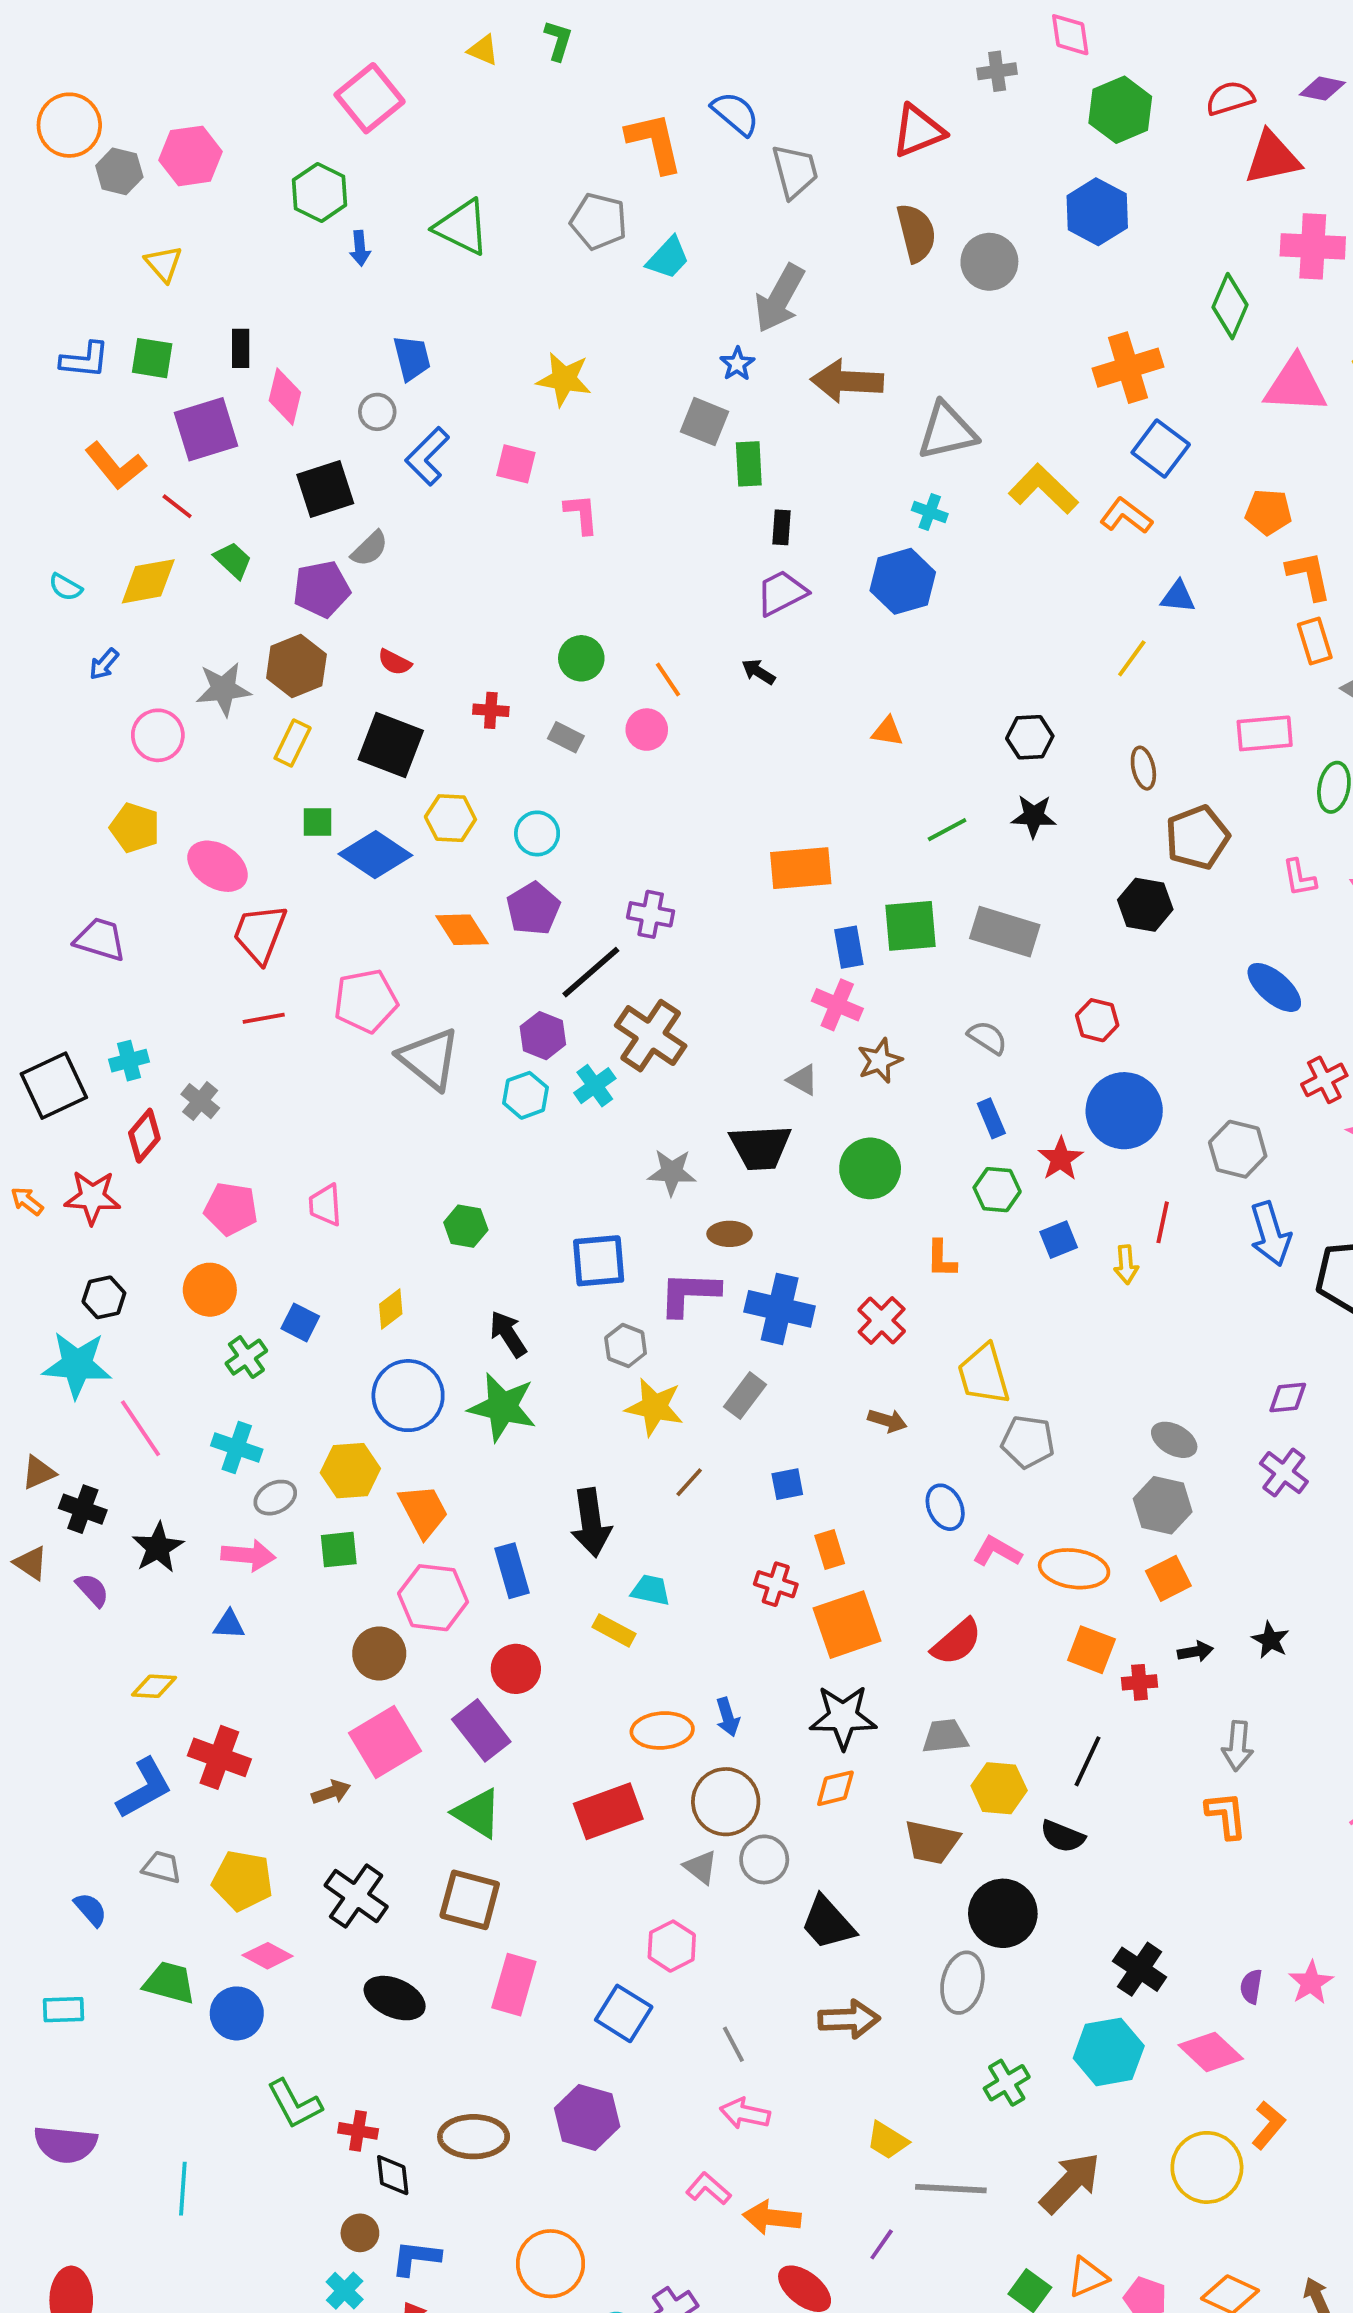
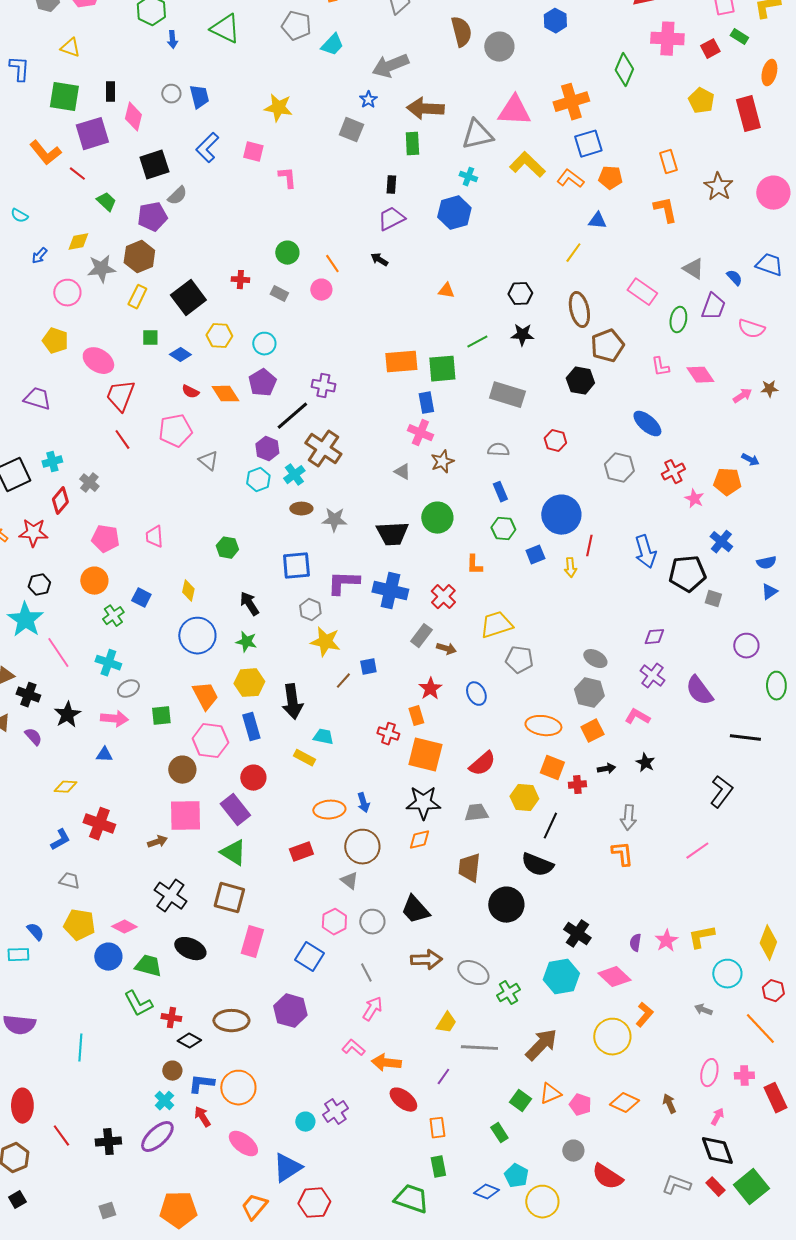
blue hexagon: (1097, 212) -> (555, 21), size x0.7
yellow triangle: (164, 264) -> (70, 48), turned -30
gray arrow: (780, 298) -> (390, 66), turned 39
green square: (152, 358) -> (64, 97), size x1.4
blue L-shape: (85, 360) -> (19, 69), moved, turned -92
pink triangle: (1295, 385) -> (514, 111), moved
gray circle: (377, 412) -> (171, 94), moved
blue square: (1161, 449) -> (588, 144), turned 36
green rectangle: (749, 464) -> (412, 144), moved
orange pentagon: (1269, 512) -> (610, 178), moved
yellow diamond: (148, 581) -> (78, 242), moved, size x0.7
orange rectangle: (1315, 641) -> (668, 162), moved
red semicircle: (395, 662) -> (190, 392), moved
pink rectangle: (1265, 733) -> (642, 292), turned 40
black square: (391, 745) -> (188, 298), turned 32
brown ellipse: (1143, 768) -> (579, 310), size x1.6
blue diamond: (375, 855) -> (180, 355), size x0.6
green square: (910, 926) -> (442, 369), moved
red line: (264, 1018) -> (122, 440), turned 65
gray semicircle: (987, 1038) -> (498, 450), turned -30
gray triangle: (429, 1059) -> (208, 461), size x0.6
blue circle: (1124, 1111) -> (561, 515), moved
black trapezoid: (760, 1147) -> (392, 534), moved
gray hexagon: (1238, 1149) -> (619, 468), moved
red star: (1061, 1159) -> (430, 689), moved
brown ellipse: (730, 1234) -> (301, 509), moved
yellow diamond: (391, 1309) -> (188, 591), turned -40
cyan star: (77, 1365) -> (25, 620), turned 30
yellow trapezoid: (984, 1374) -> (496, 625), turned 88
gray rectangle: (745, 1396) -> (421, 636), moved
green star: (502, 1407) -> (246, 642), size x0.6
yellow hexagon: (350, 1471) -> (249, 683), moved
blue square: (787, 1484) -> (368, 667), moved
pink L-shape: (997, 1551) -> (637, 717), moved
orange square: (847, 1625) -> (425, 755), turned 33
pink square: (385, 1742) -> (185, 816), turned 30
blue L-shape: (144, 1788) -> (60, 840), size x0.7
yellow hexagon: (999, 1788) -> (524, 798), moved
red rectangle: (608, 1811) -> (301, 852), size x0.7
black semicircle: (1063, 1836) -> (537, 865), size x1.4
brown trapezoid: (932, 1842) -> (469, 868), turned 84
gray circle: (764, 1859) -> (372, 922), moved
yellow pentagon: (243, 1881) -> (79, 925), moved
blue semicircle: (90, 1910) -> (35, 932), moved
green trapezoid: (169, 1983) -> (148, 966), moved
gray ellipse: (962, 1983) -> (473, 973), moved, turned -76
pink arrow: (745, 2114) -> (372, 1009), turned 110
yellow trapezoid: (887, 2140) -> (446, 1023), turned -90
black diamond: (393, 2175) -> (189, 1041), turned -55
orange circle: (551, 2264) -> (238, 1088), moved

